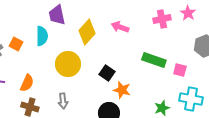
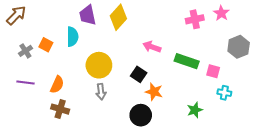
pink arrow: (120, 27) -> (152, 47), moved
yellow diamond: (87, 32) -> (118, 17), moved
cyan cross: (191, 99) -> (224, 93), moved, size x0.6
gray arrow: (63, 101) -> (101, 92), moved

